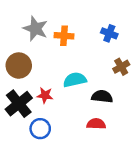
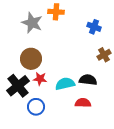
orange cross: (64, 36) -> (56, 12), moved
brown circle: (19, 66) -> (31, 59), moved
cyan semicircle: (75, 80) -> (65, 84), moved

